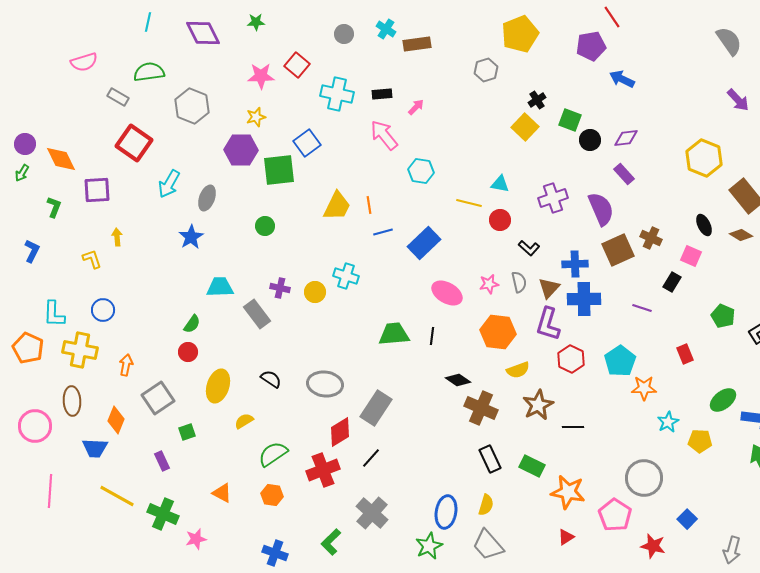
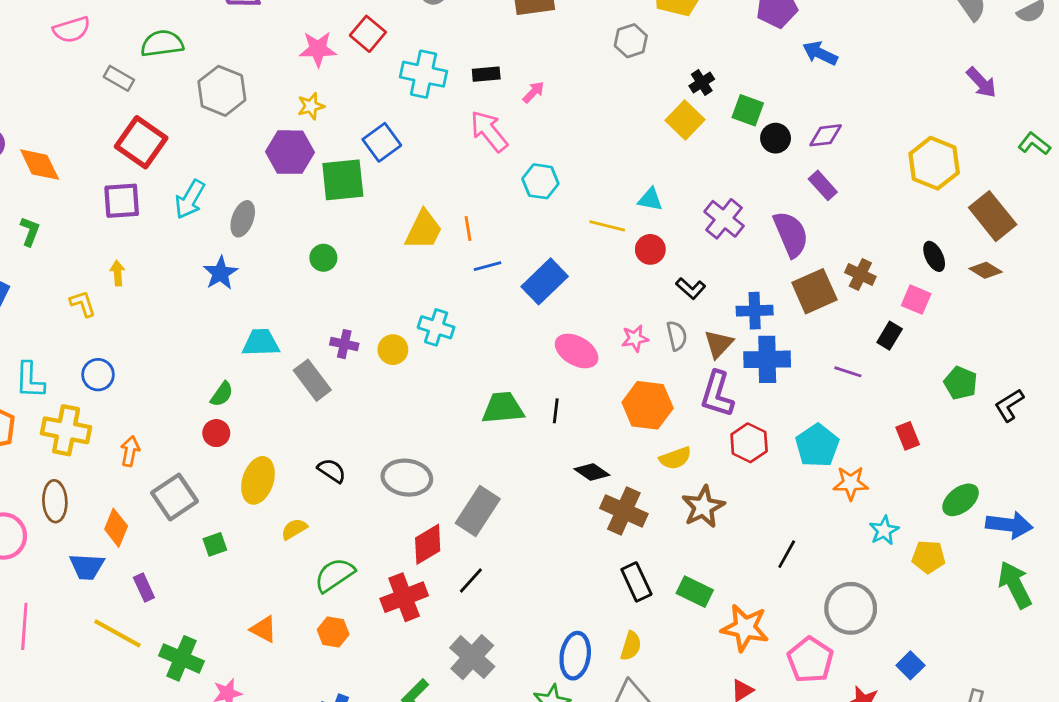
purple square: (97, 190) -> (122, 201), moved
purple cross: (553, 198) -> (724, 219), turned -32
black line: (573, 427) -> (787, 554), moved, turned -60
purple rectangle: (162, 461) -> (144, 587), moved

